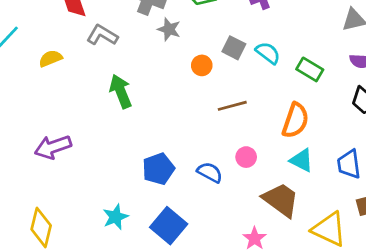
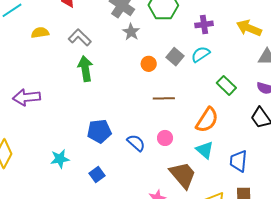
gray L-shape: (102, 35) -> (80, 37), moved
cyan semicircle: (268, 53) -> (201, 54), moved, turned -84
blue square: (169, 226) -> (97, 174), size x0.6

